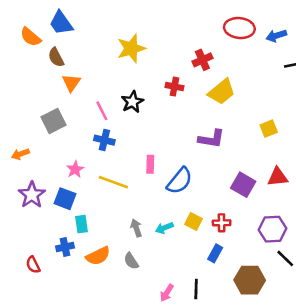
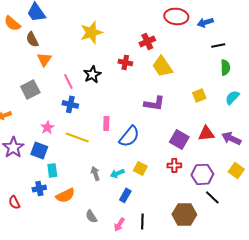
yellow trapezoid: (222, 92) -> (162, 66), turned 95
red cross: (222, 223) -> (174, 165), moved
blue rectangle: (215, 253) -> (125, 195), moved
gray semicircle: (131, 261) -> (91, 216), moved

